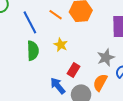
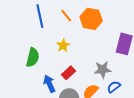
green semicircle: (33, 51) -> (33, 57), moved

